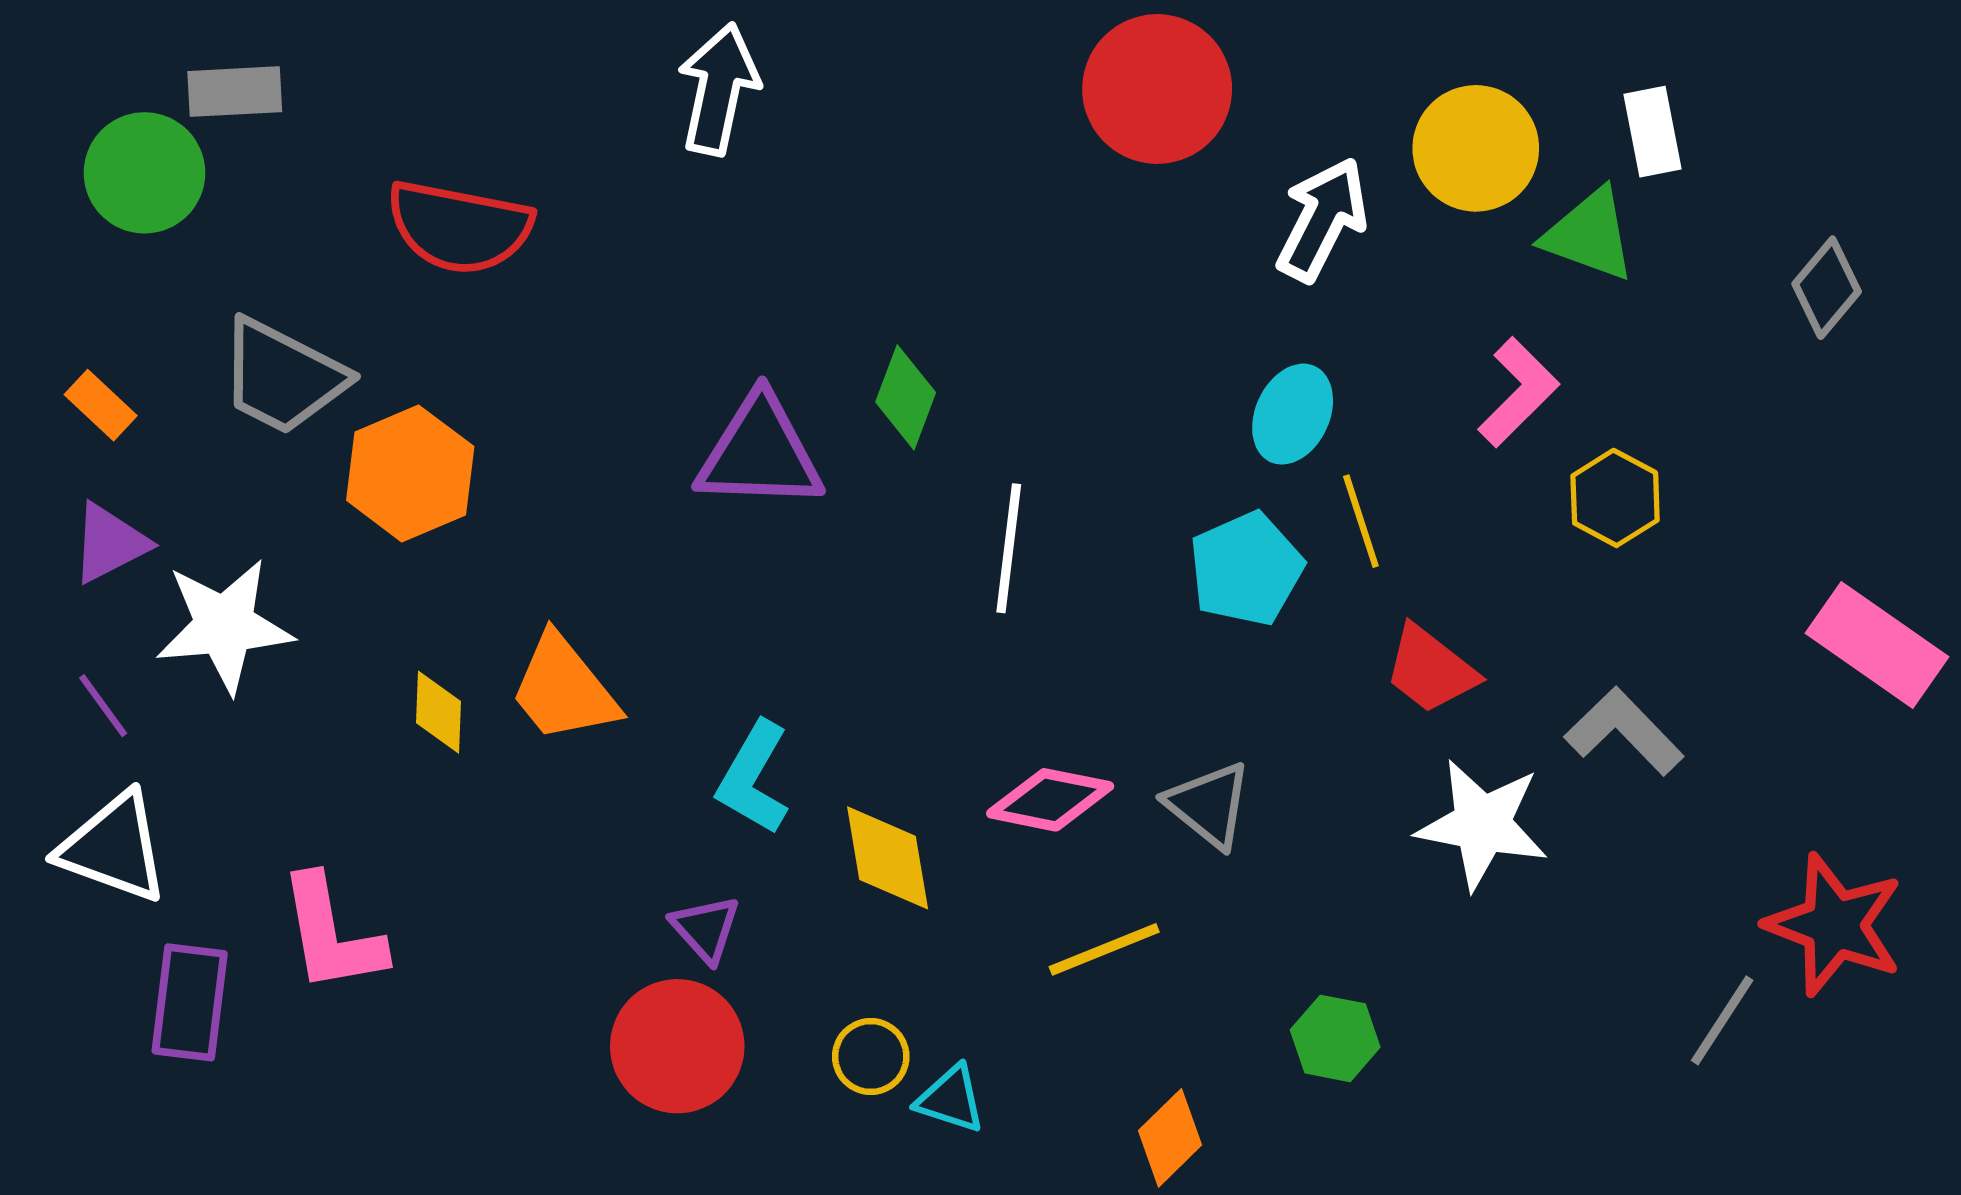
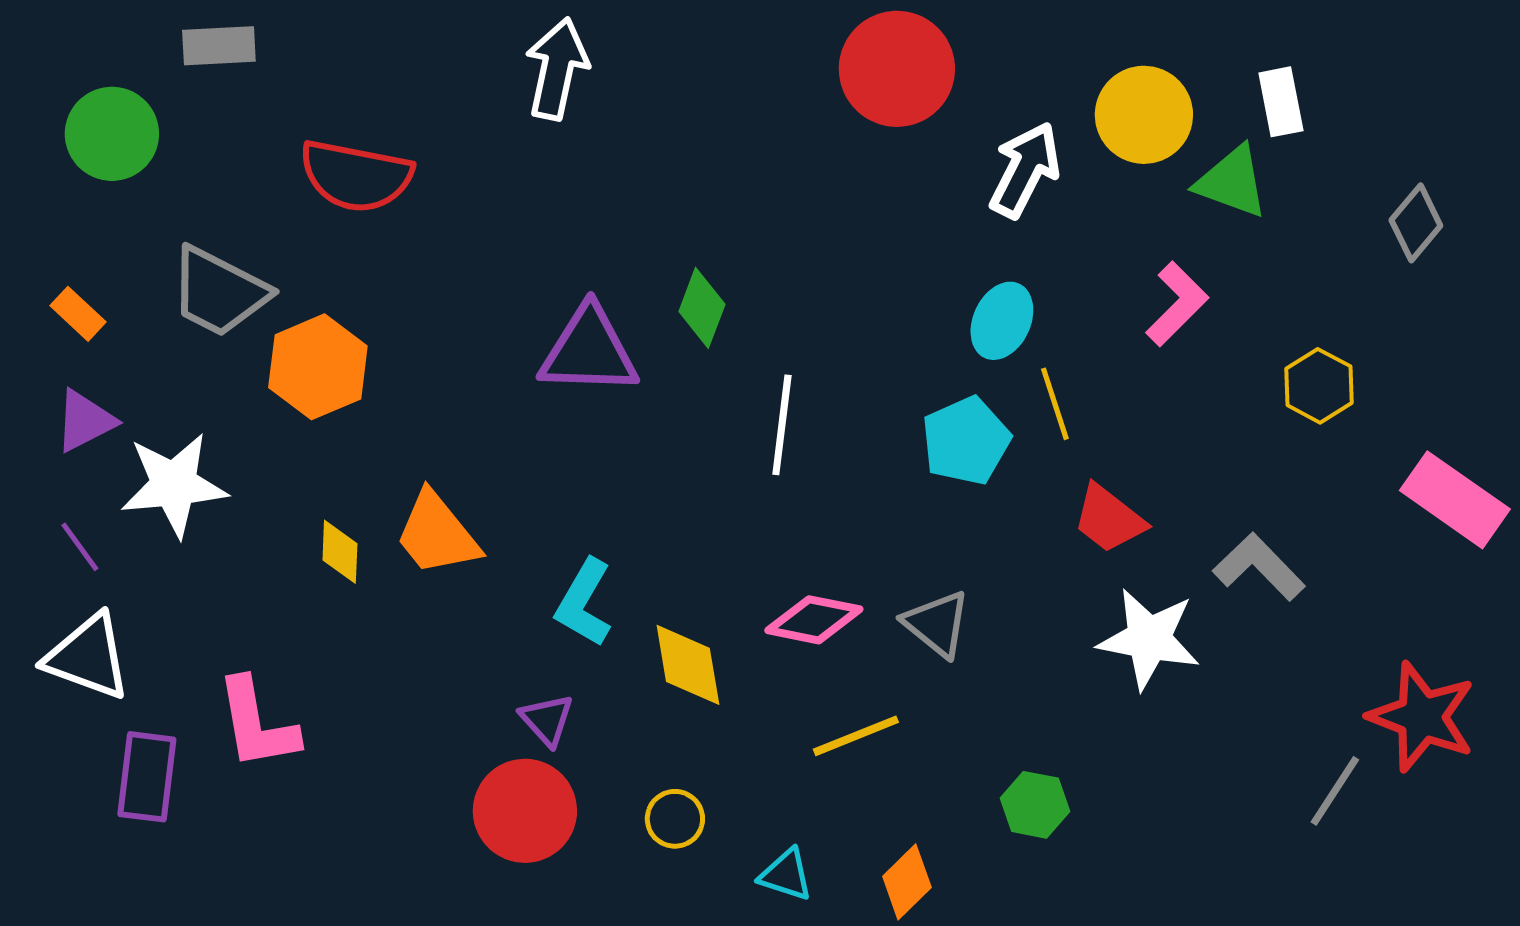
gray rectangle: (235, 92) -> (219, 46), moved
yellow hexagon: (1615, 498) -> (1319, 386), moved
cyan triangle: (951, 1099) -> (786, 875), moved

